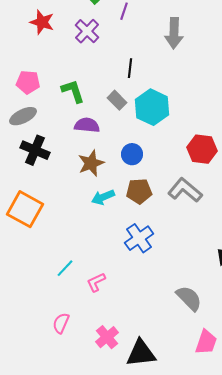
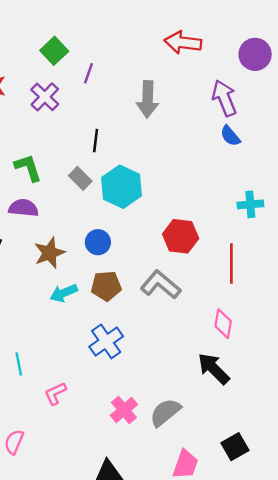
purple semicircle: (87, 125) -> (23, 208), moved
cyan line: (65, 268) -> (19, 364), moved, turned -54
gray semicircle: (189, 298) -> (165, 412), turned -84
pink cross: (107, 337) -> (124, 410), moved

